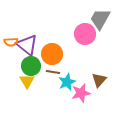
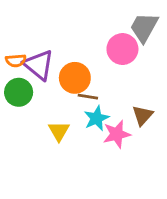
green circle: (31, 66) -> (19, 92), moved
brown line: (53, 72) -> (88, 97), moved
yellow triangle: (27, 81) -> (59, 131), moved

